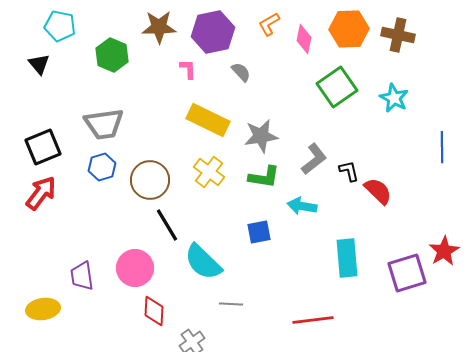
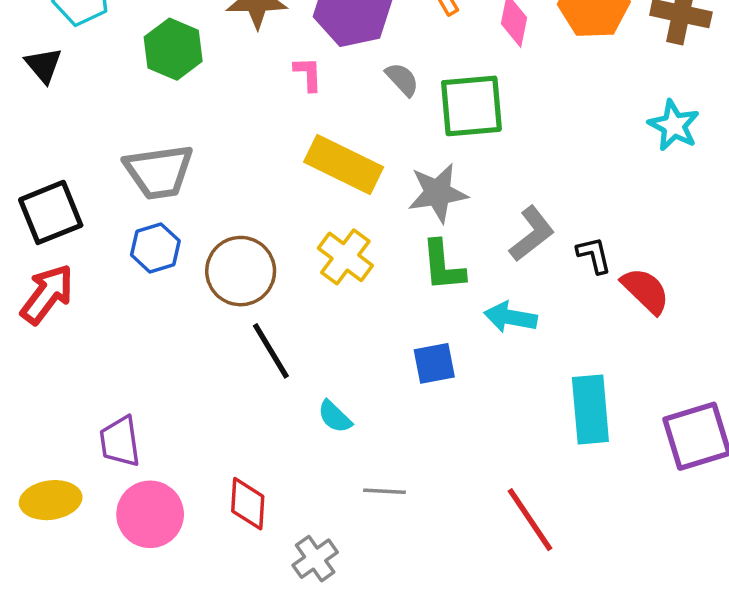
green square: (337, 87) -> (471, 106), moved, turned 30
green L-shape: (264, 177) -> (443, 266), turned 76
cyan semicircle: (203, 262) -> (335, 417), size x0.5
pink circle: (135, 268) -> (150, 514), moved
red line: (313, 320) -> (530, 520), turned 63

